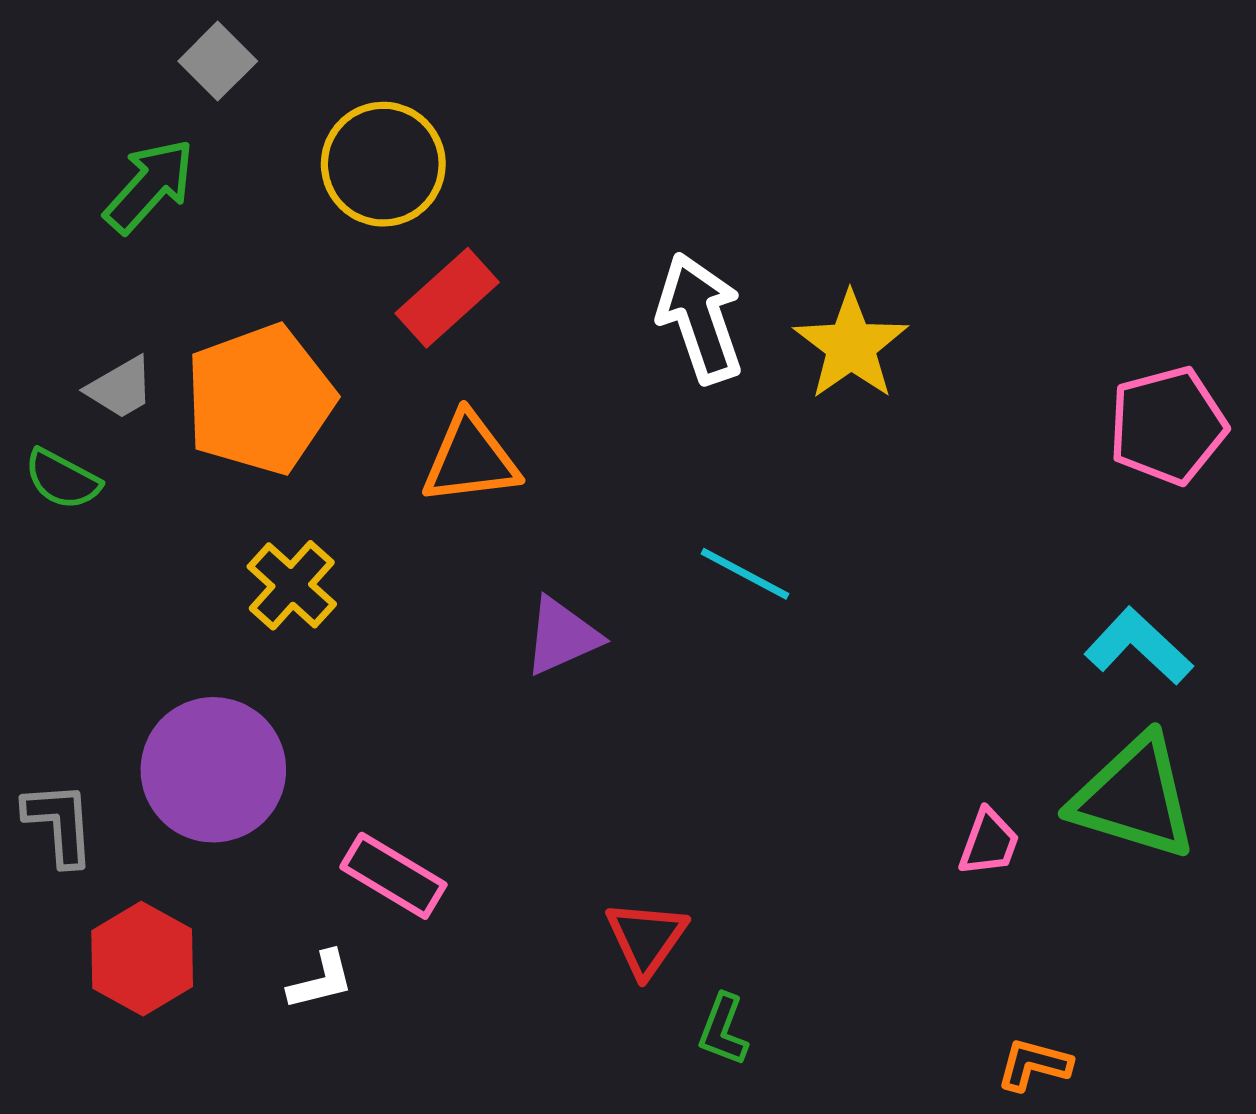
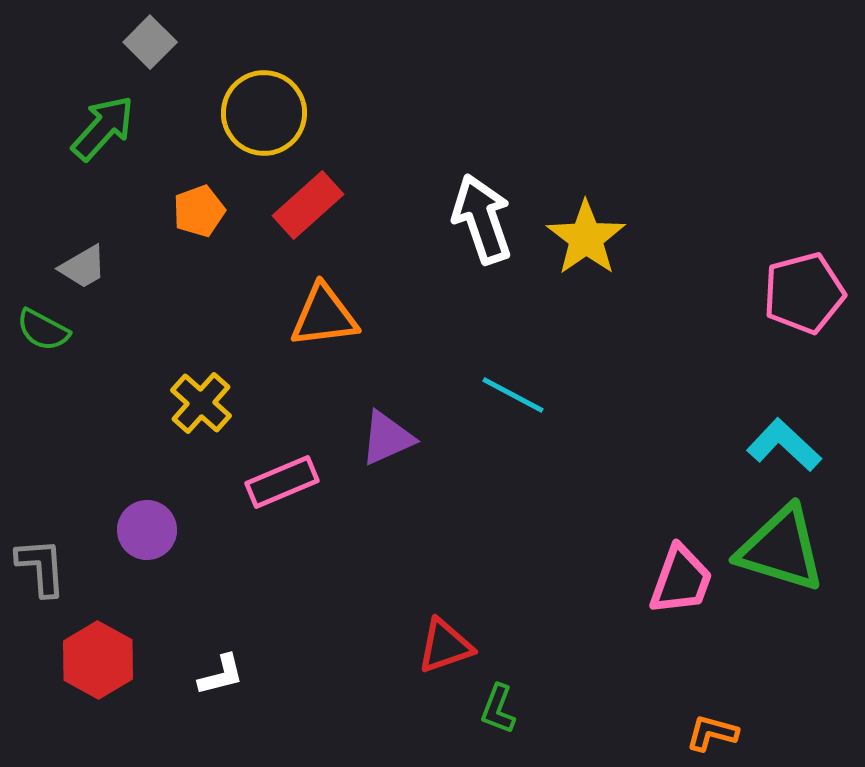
orange pentagon: (260, 399) -> (199, 211), moved, size x0.5
purple circle: (213, 770) -> (147, 530), size x0.6
pink trapezoid: (989, 842) -> (681, 580), size x1.5
pink rectangle: (393, 876) -> (282, 482), moved, turned -54
red triangle: (646, 938) -> (445, 646), turned 36

